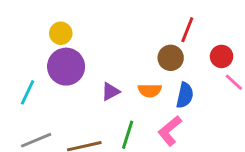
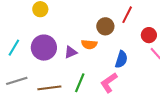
brown circle: (171, 58) -> (105, 26), moved
purple circle: (66, 67) -> (44, 48), moved
orange semicircle: (150, 90) -> (89, 44), moved

